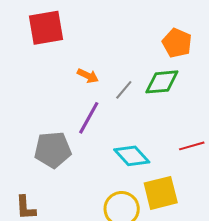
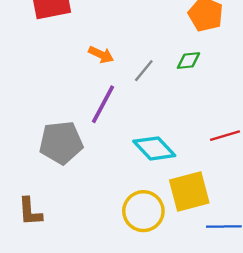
green diamond: (162, 82) -> (189, 61), size x0.6

